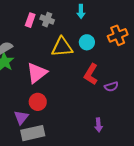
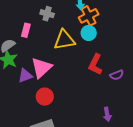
pink rectangle: (30, 20) -> (26, 30), moved
orange cross: (118, 35) -> (89, 16), moved
purple triangle: (21, 117) -> (25, 76), moved, turned 35

